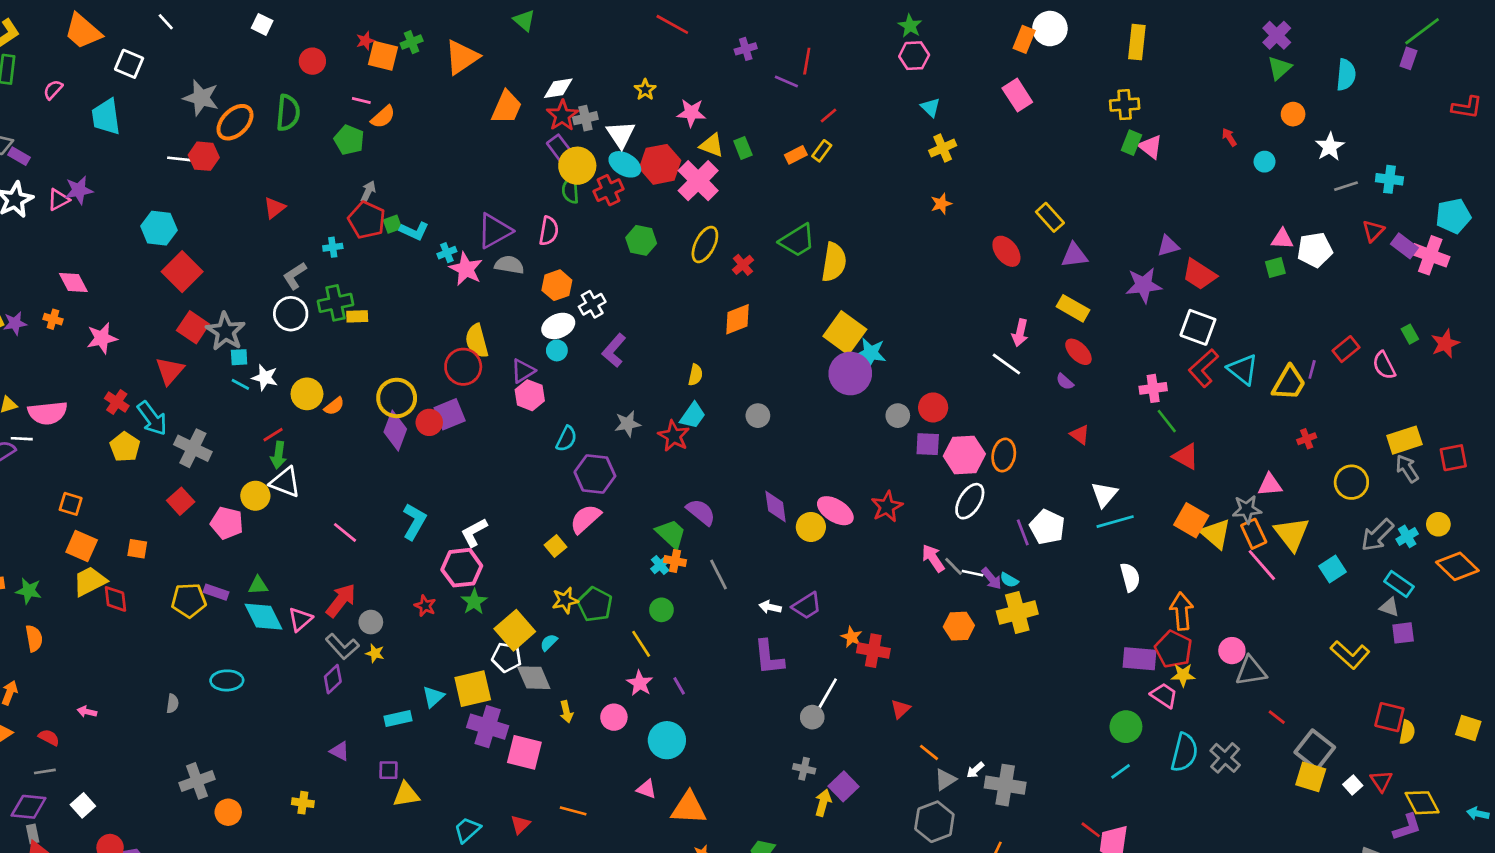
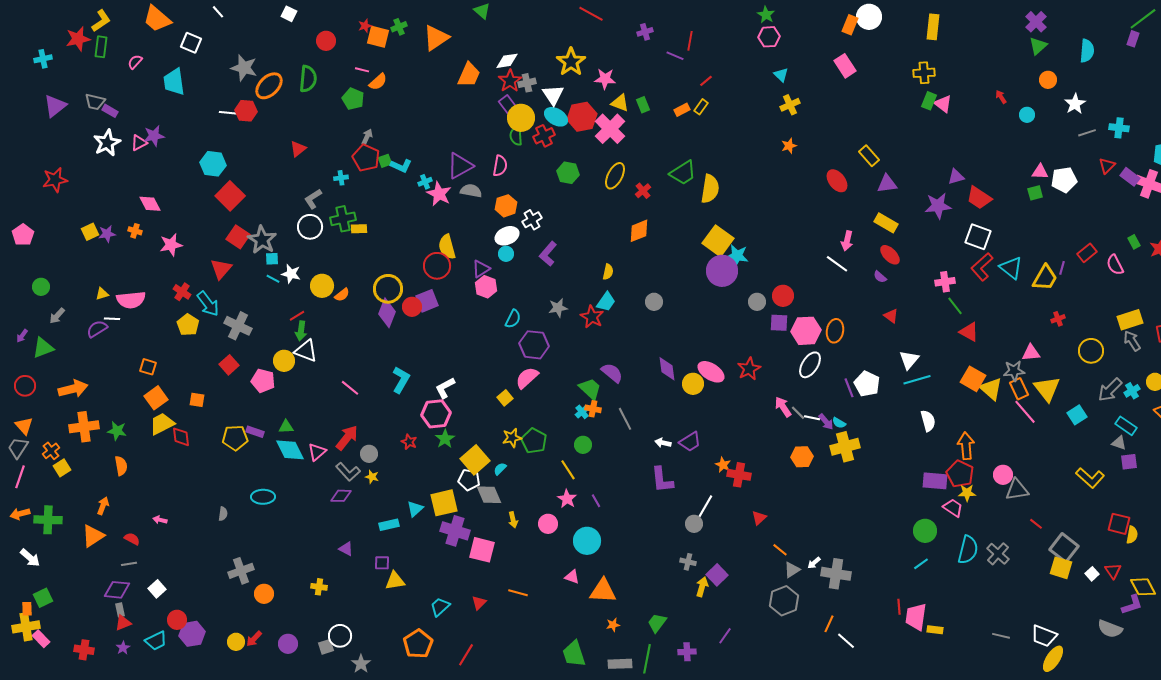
yellow star: (645, 90) -> (571, 62), size x1.8
orange square: (82, 546) -> (156, 398), turned 30
purple diamond: (333, 679) -> (341, 496), turned 45
red line: (1091, 830) -> (899, 607), turned 49

